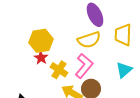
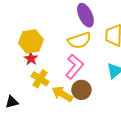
yellow cross: (59, 70) -> (40, 79), moved

